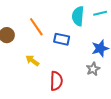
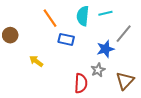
orange line: (36, 27) -> (50, 18), moved
red semicircle: (56, 81) -> (81, 83), moved

